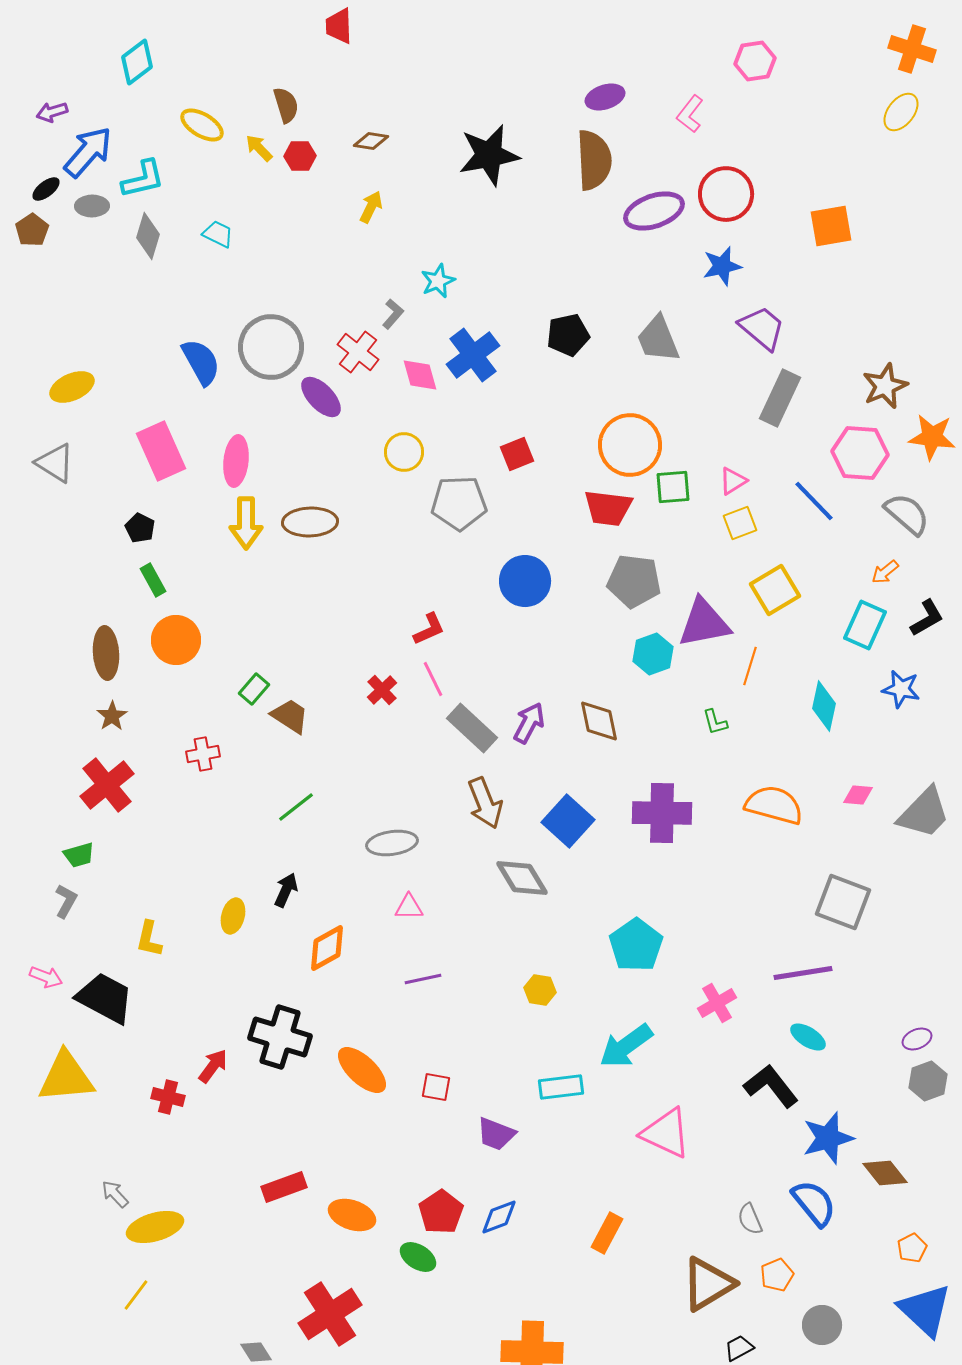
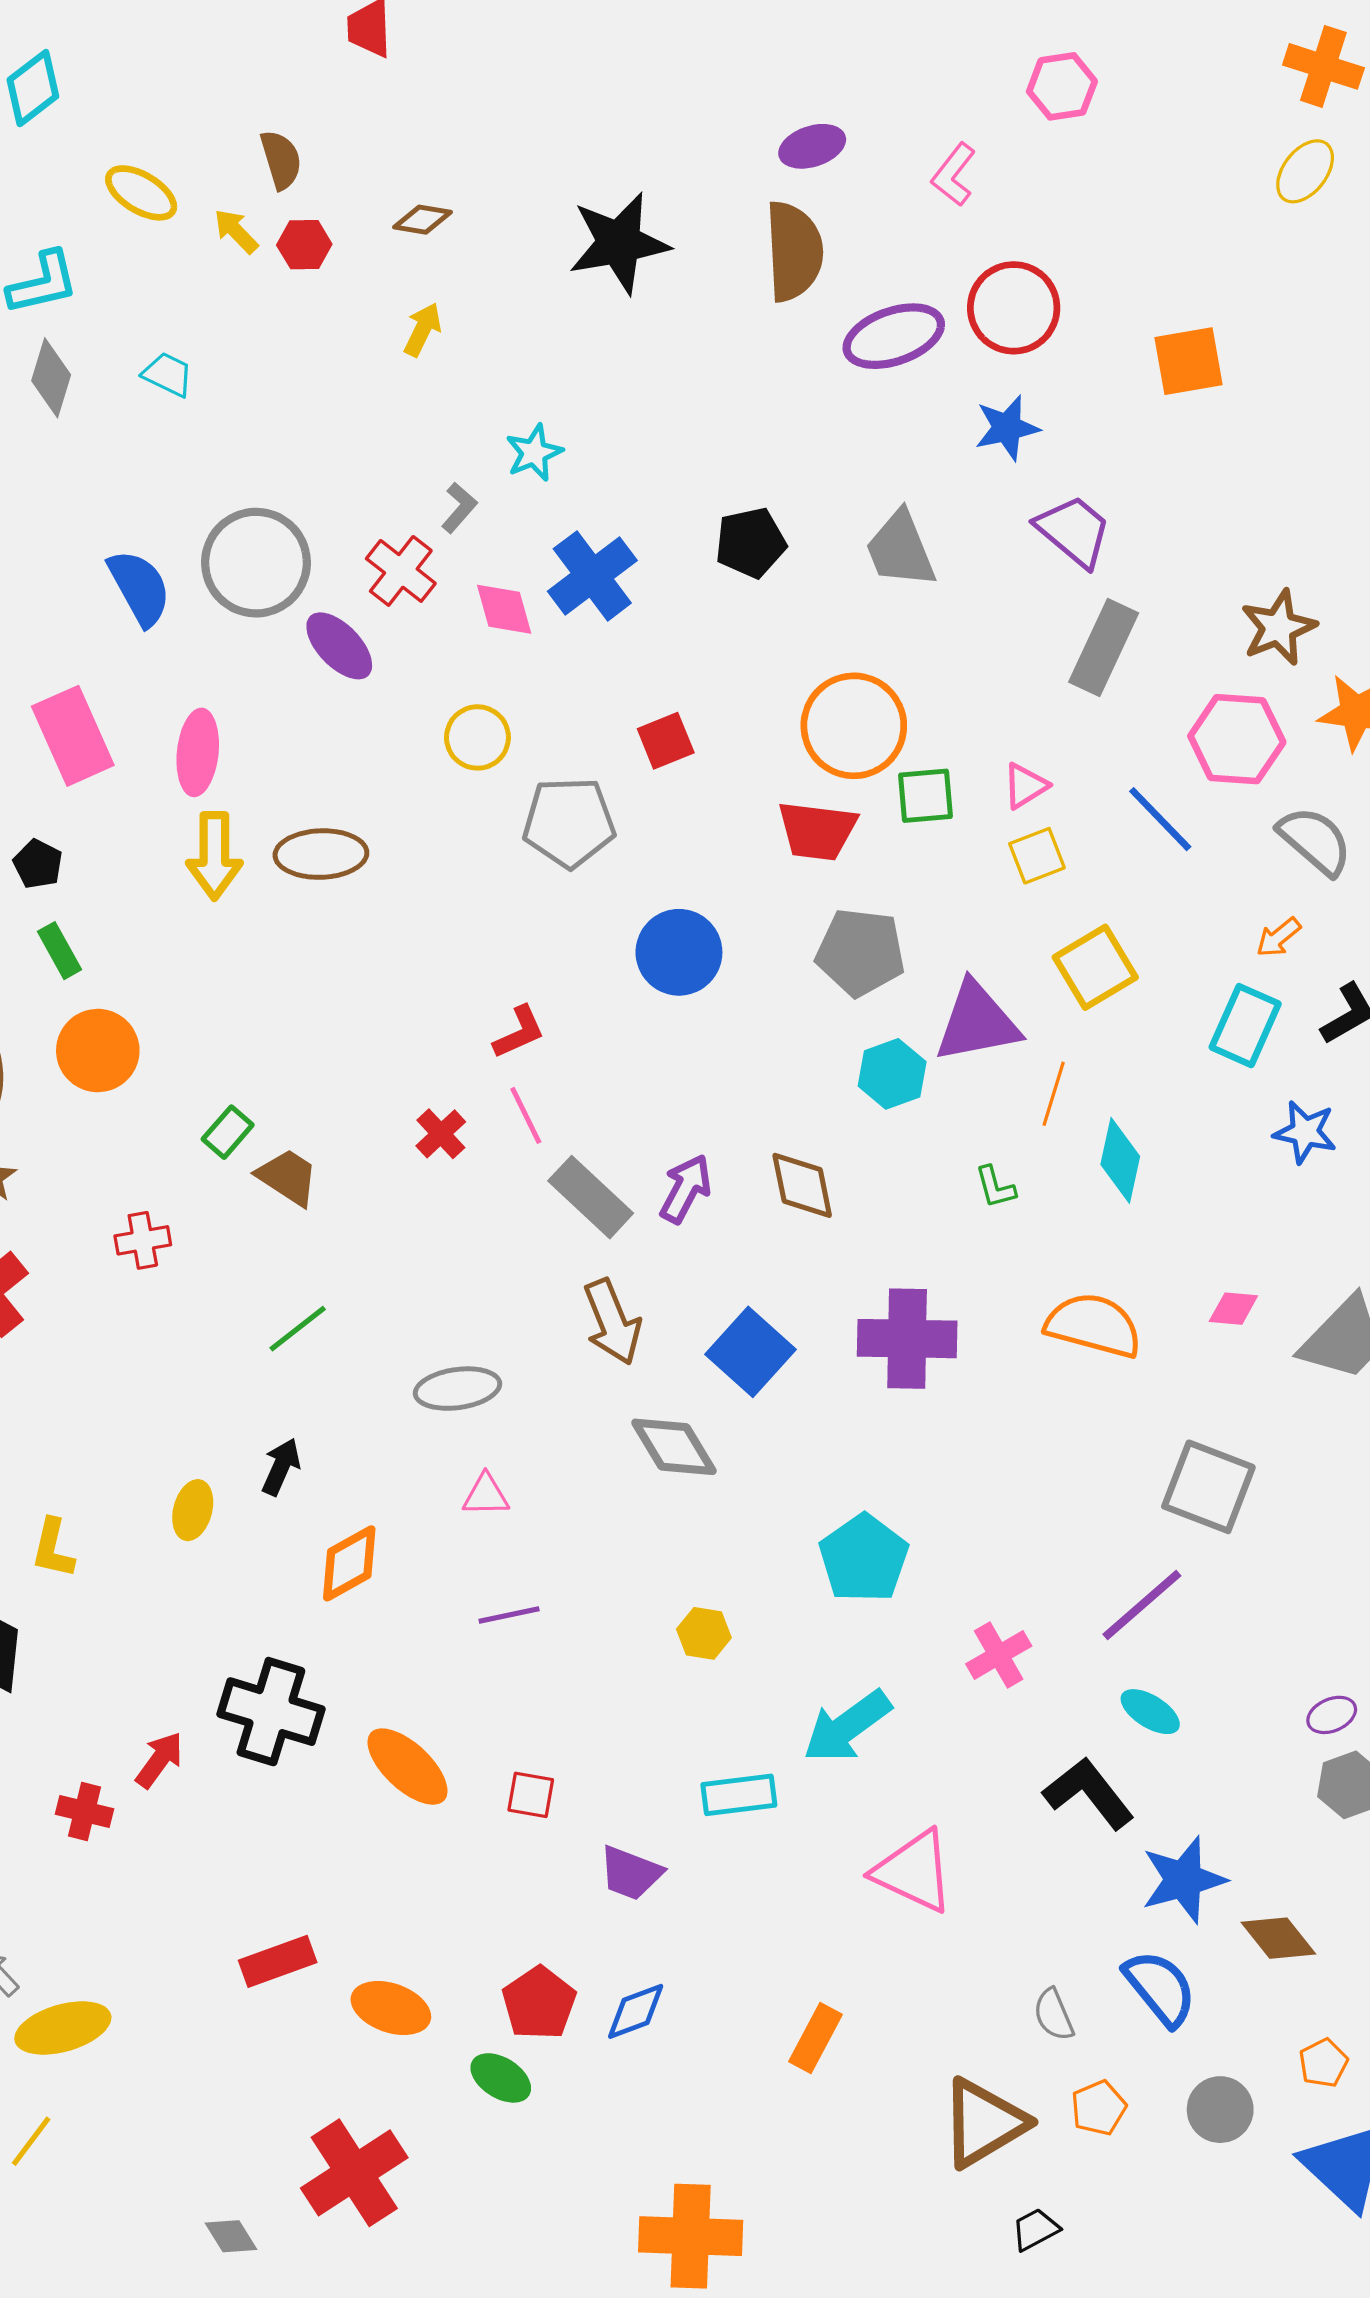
cyan diamond: (824, 706) -> (1120, 1160), moved
purple line: (803, 973) -> (1142, 1605), turned -32
gray circle: (822, 1325) -> (1220, 2110), moved

